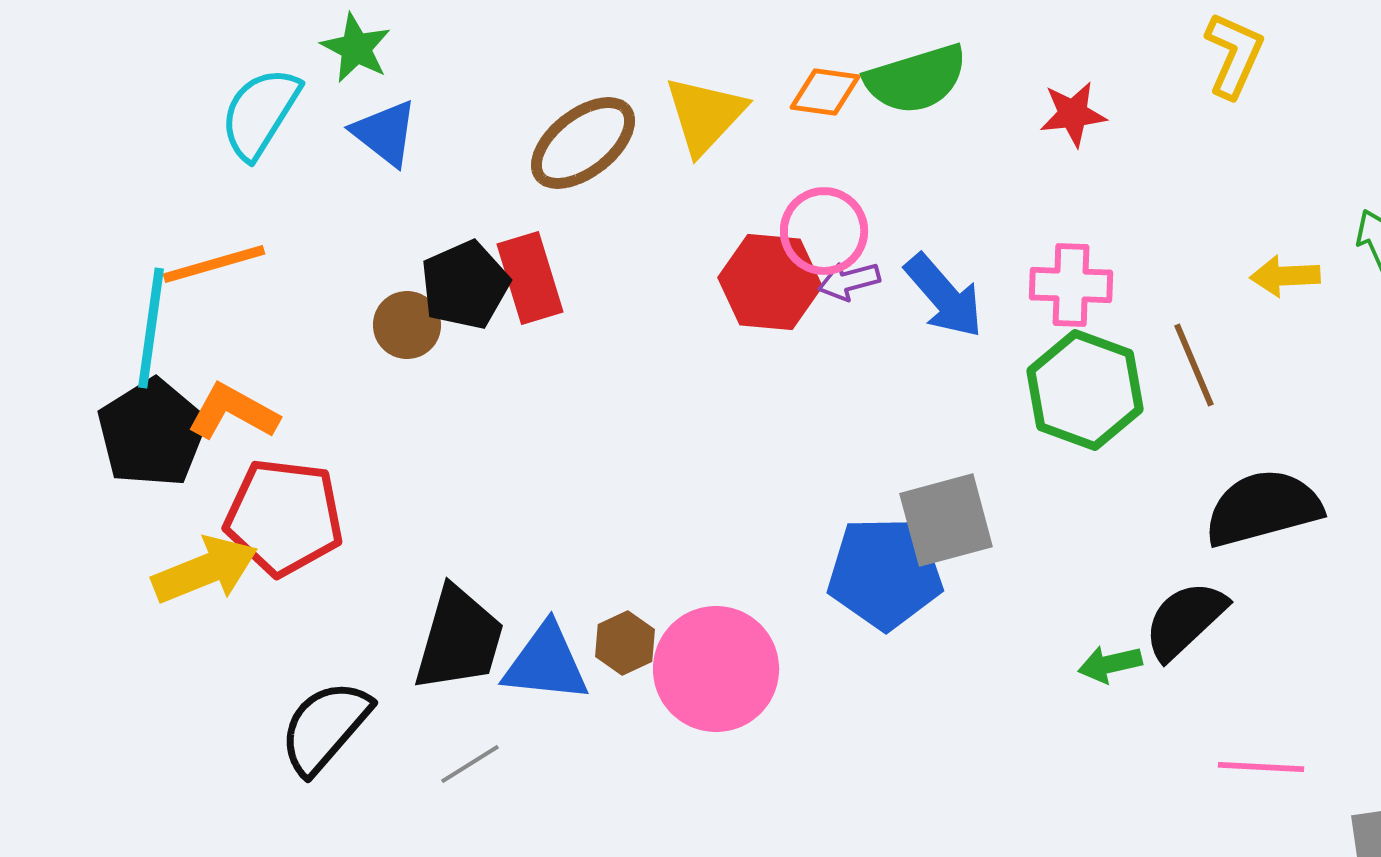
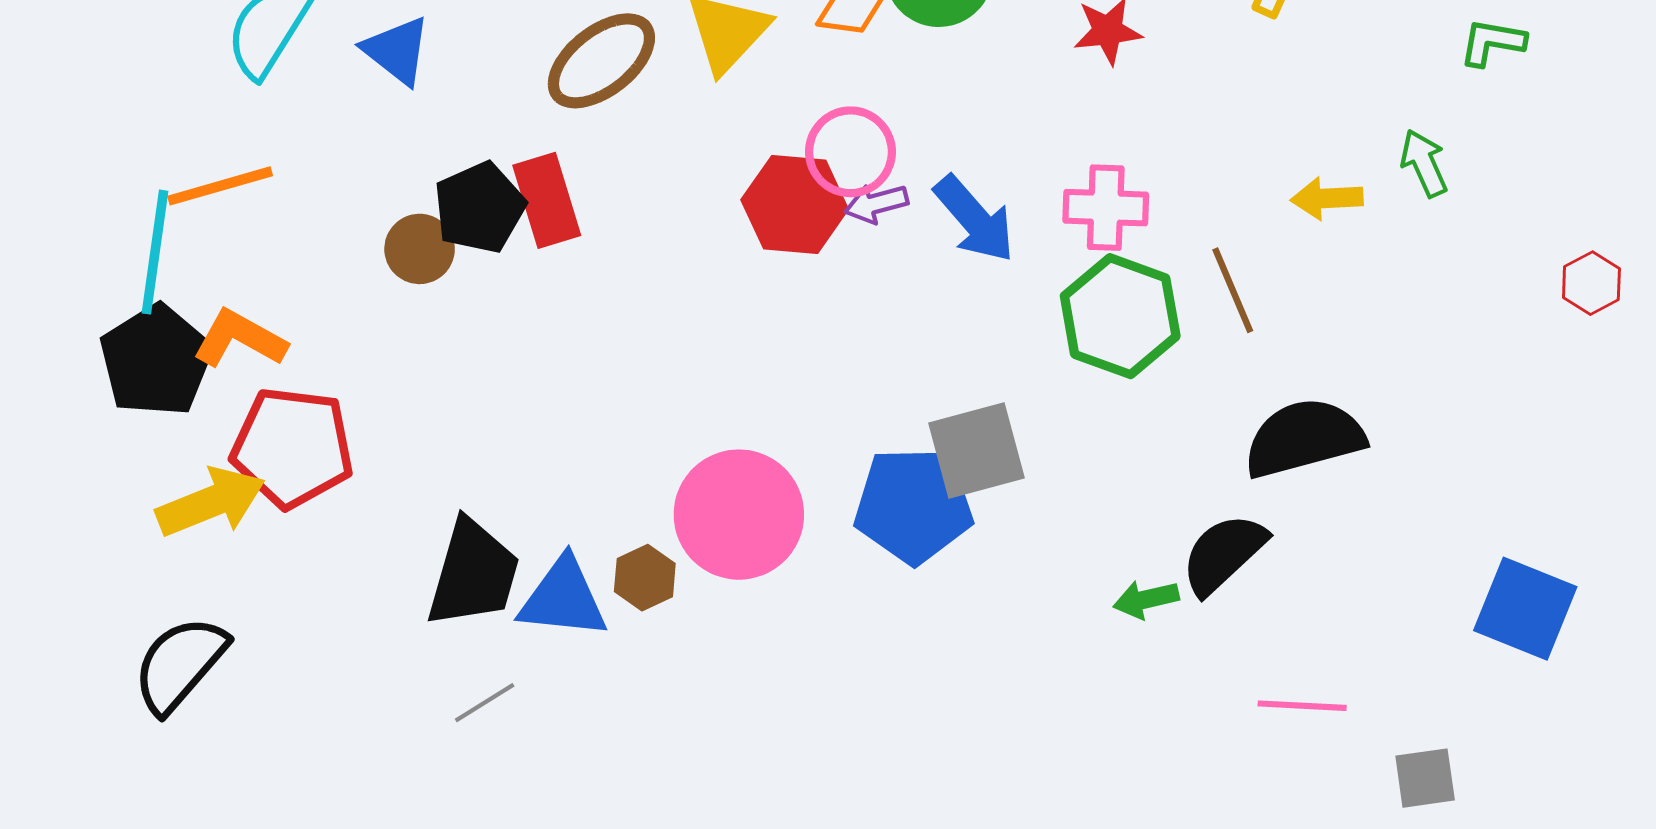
pink circle: (716, 669) -> (739, 515), moved
black semicircle: (325, 727) -> (180, 664), moved

